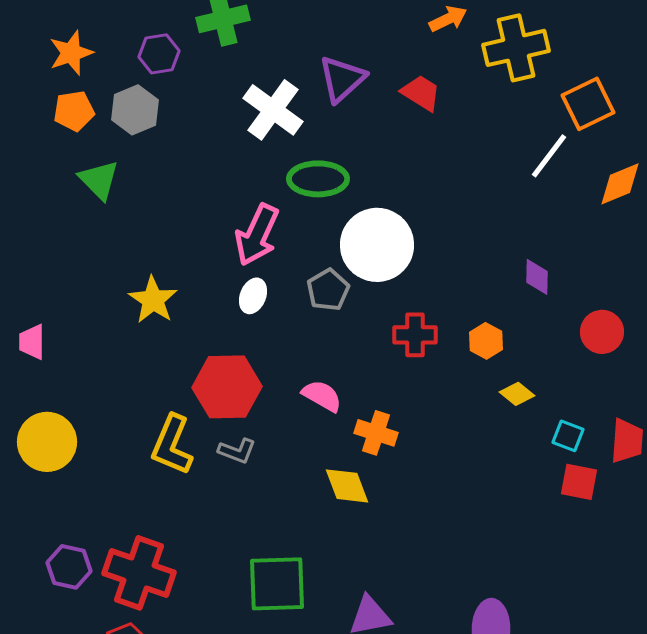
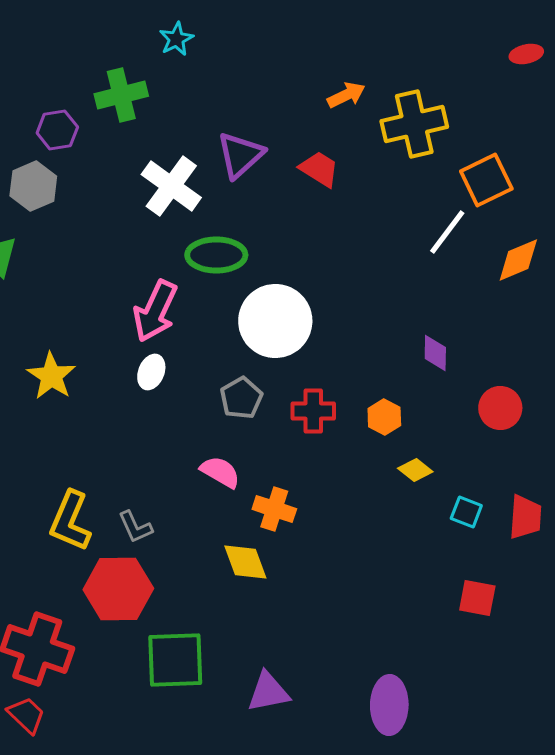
gray pentagon: (328, 290) -> (241, 398), moved
red hexagon: (227, 387) -> (118, 589), moved
gray L-shape: (237, 451) -> (135, 527), turned 45
red square: (579, 482) -> (477, 598), moved

